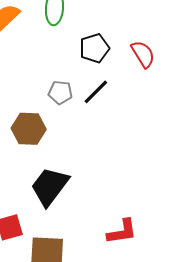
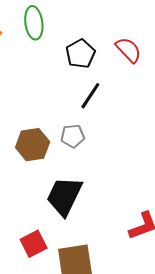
gray pentagon: (60, 93) -> (73, 136), moved

